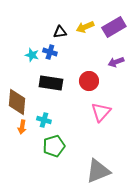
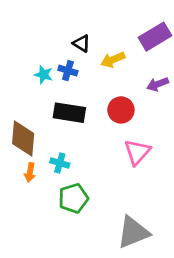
yellow arrow: (85, 27) -> (113, 60), moved
black triangle: (60, 32) -> (82, 43), turned 40

